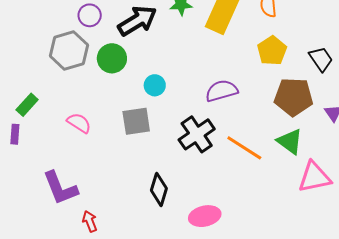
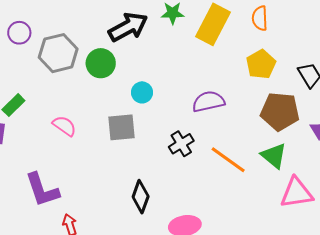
purple circle: (90, 15) -> (19, 33), moved
black cross: (197, 134) -> (181, 144), size x0.7

